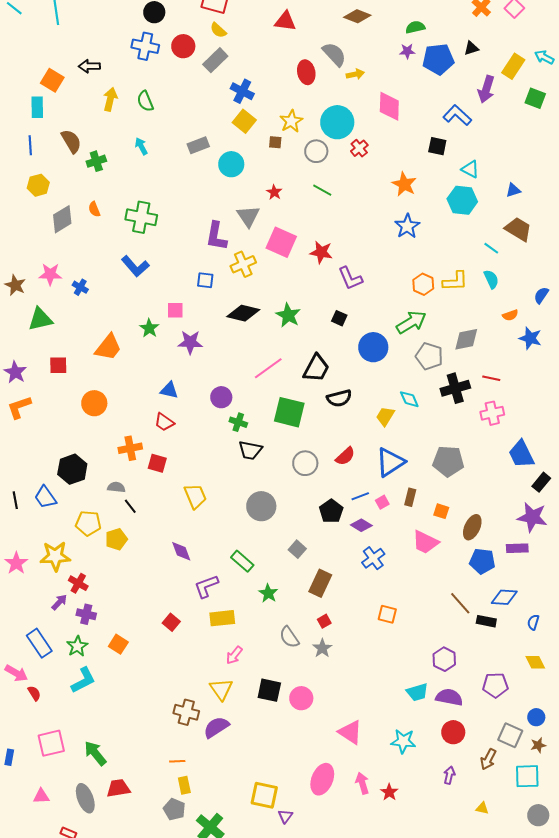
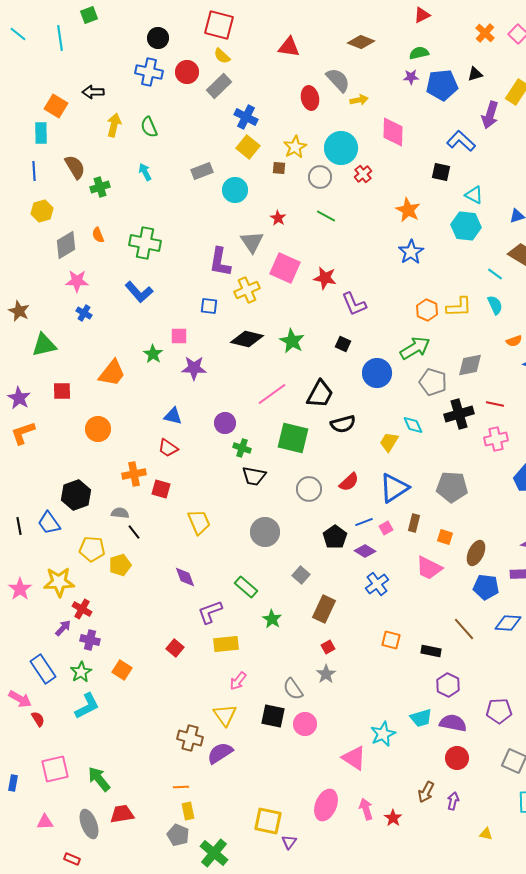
pink star: (50, 274) -> (77, 281), moved
black rectangle: (486, 621) -> (431, 651), moved
gray semicircle: (289, 637) -> (293, 689), moved
cyan star: (403, 741) -> (383, 734), moved, turned -30
brown arrow: (488, 759) -> (426, 792), moved

